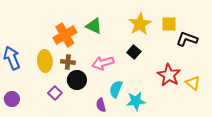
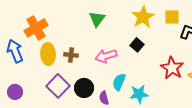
green triangle: (94, 26) -> (97, 19), turned 42
orange cross: (65, 35) -> (36, 28), moved
black circle: (77, 80) -> (84, 88), moved
purple square: (55, 93) -> (58, 86), size x1.6

